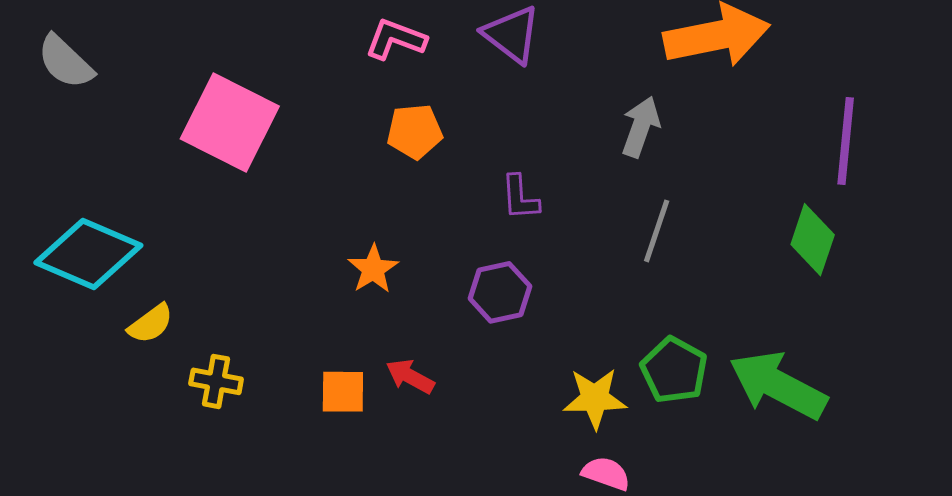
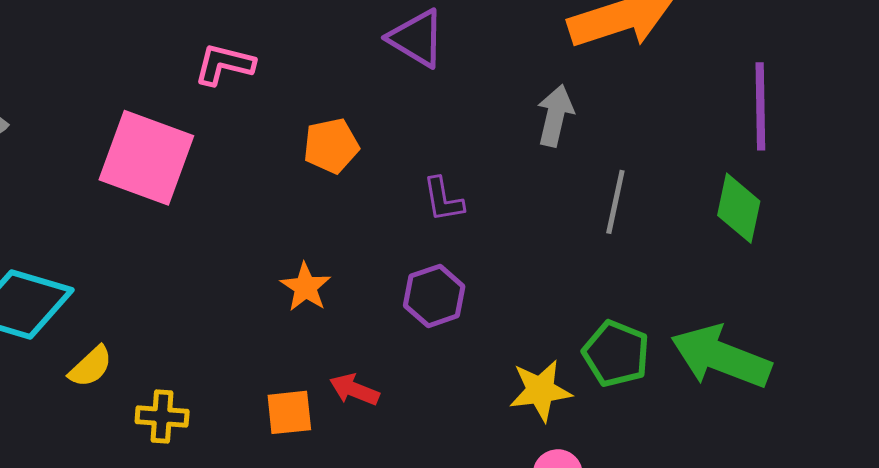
pink L-shape: (396, 39) -> (224, 64), moved
gray line: (657, 231) -> (615, 202), moved

